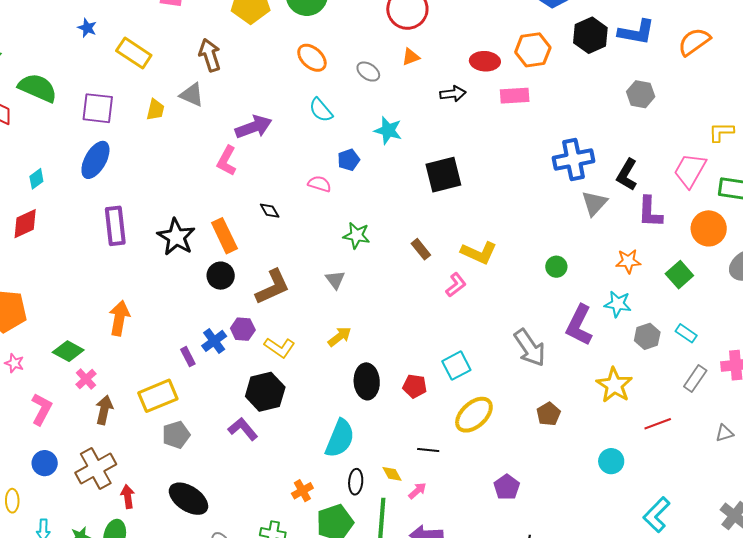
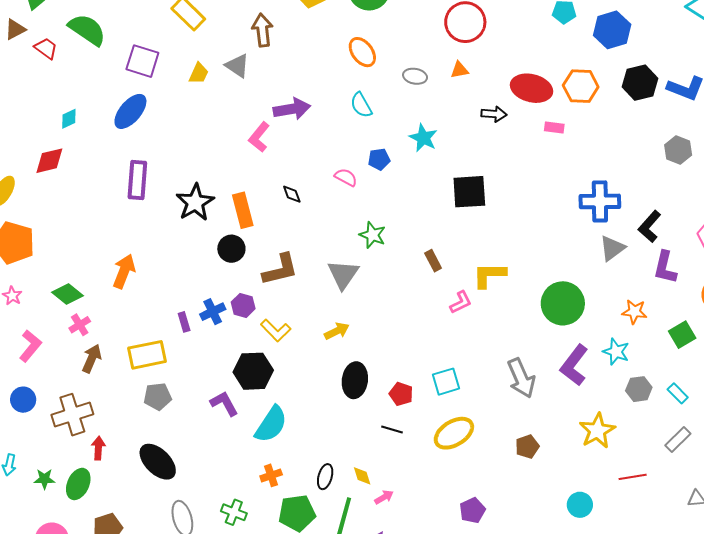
red ellipse: (485, 61) -> (532, 88), size x1.4
gray ellipse: (368, 72) -> (415, 76), turned -35
pink rectangle: (515, 96) -> (554, 128), size x0.7
yellow L-shape: (479, 253) -> (489, 275), turned 144
green circle: (556, 267) -> (563, 303), size x2.0
gray triangle: (335, 280) -> (343, 274), size x1.6
cyan semicircle: (340, 438) -> (271, 424), moved
black line: (428, 450) -> (392, 429), moved

